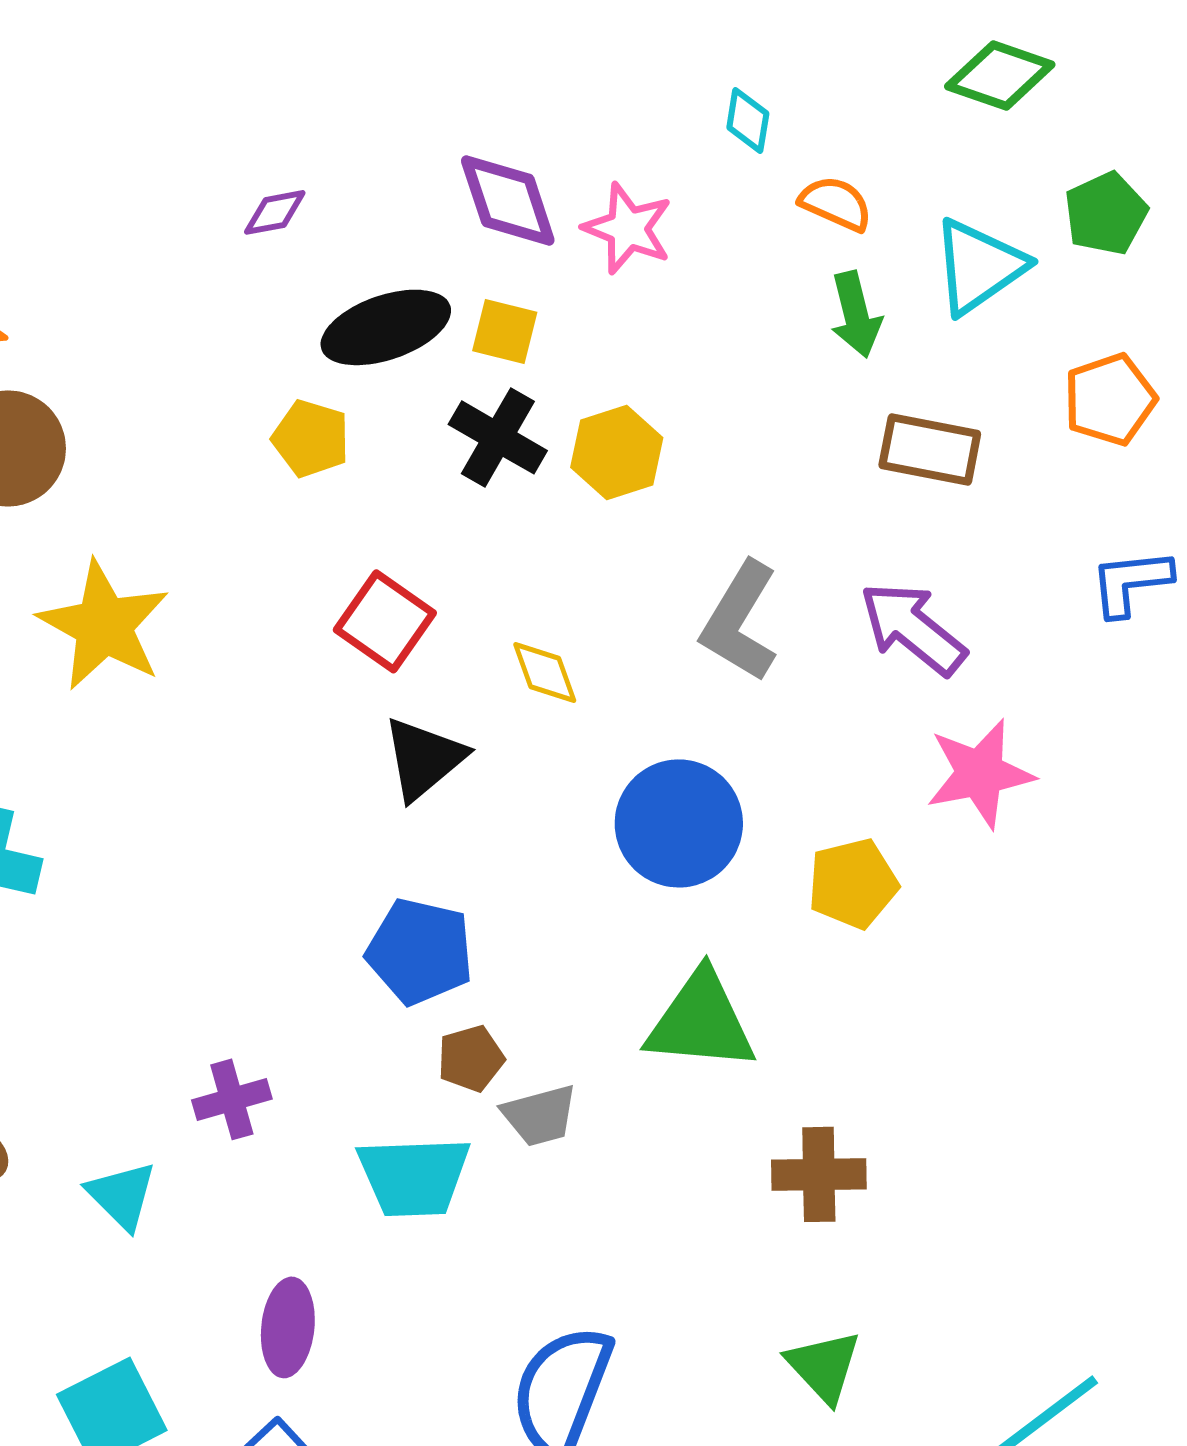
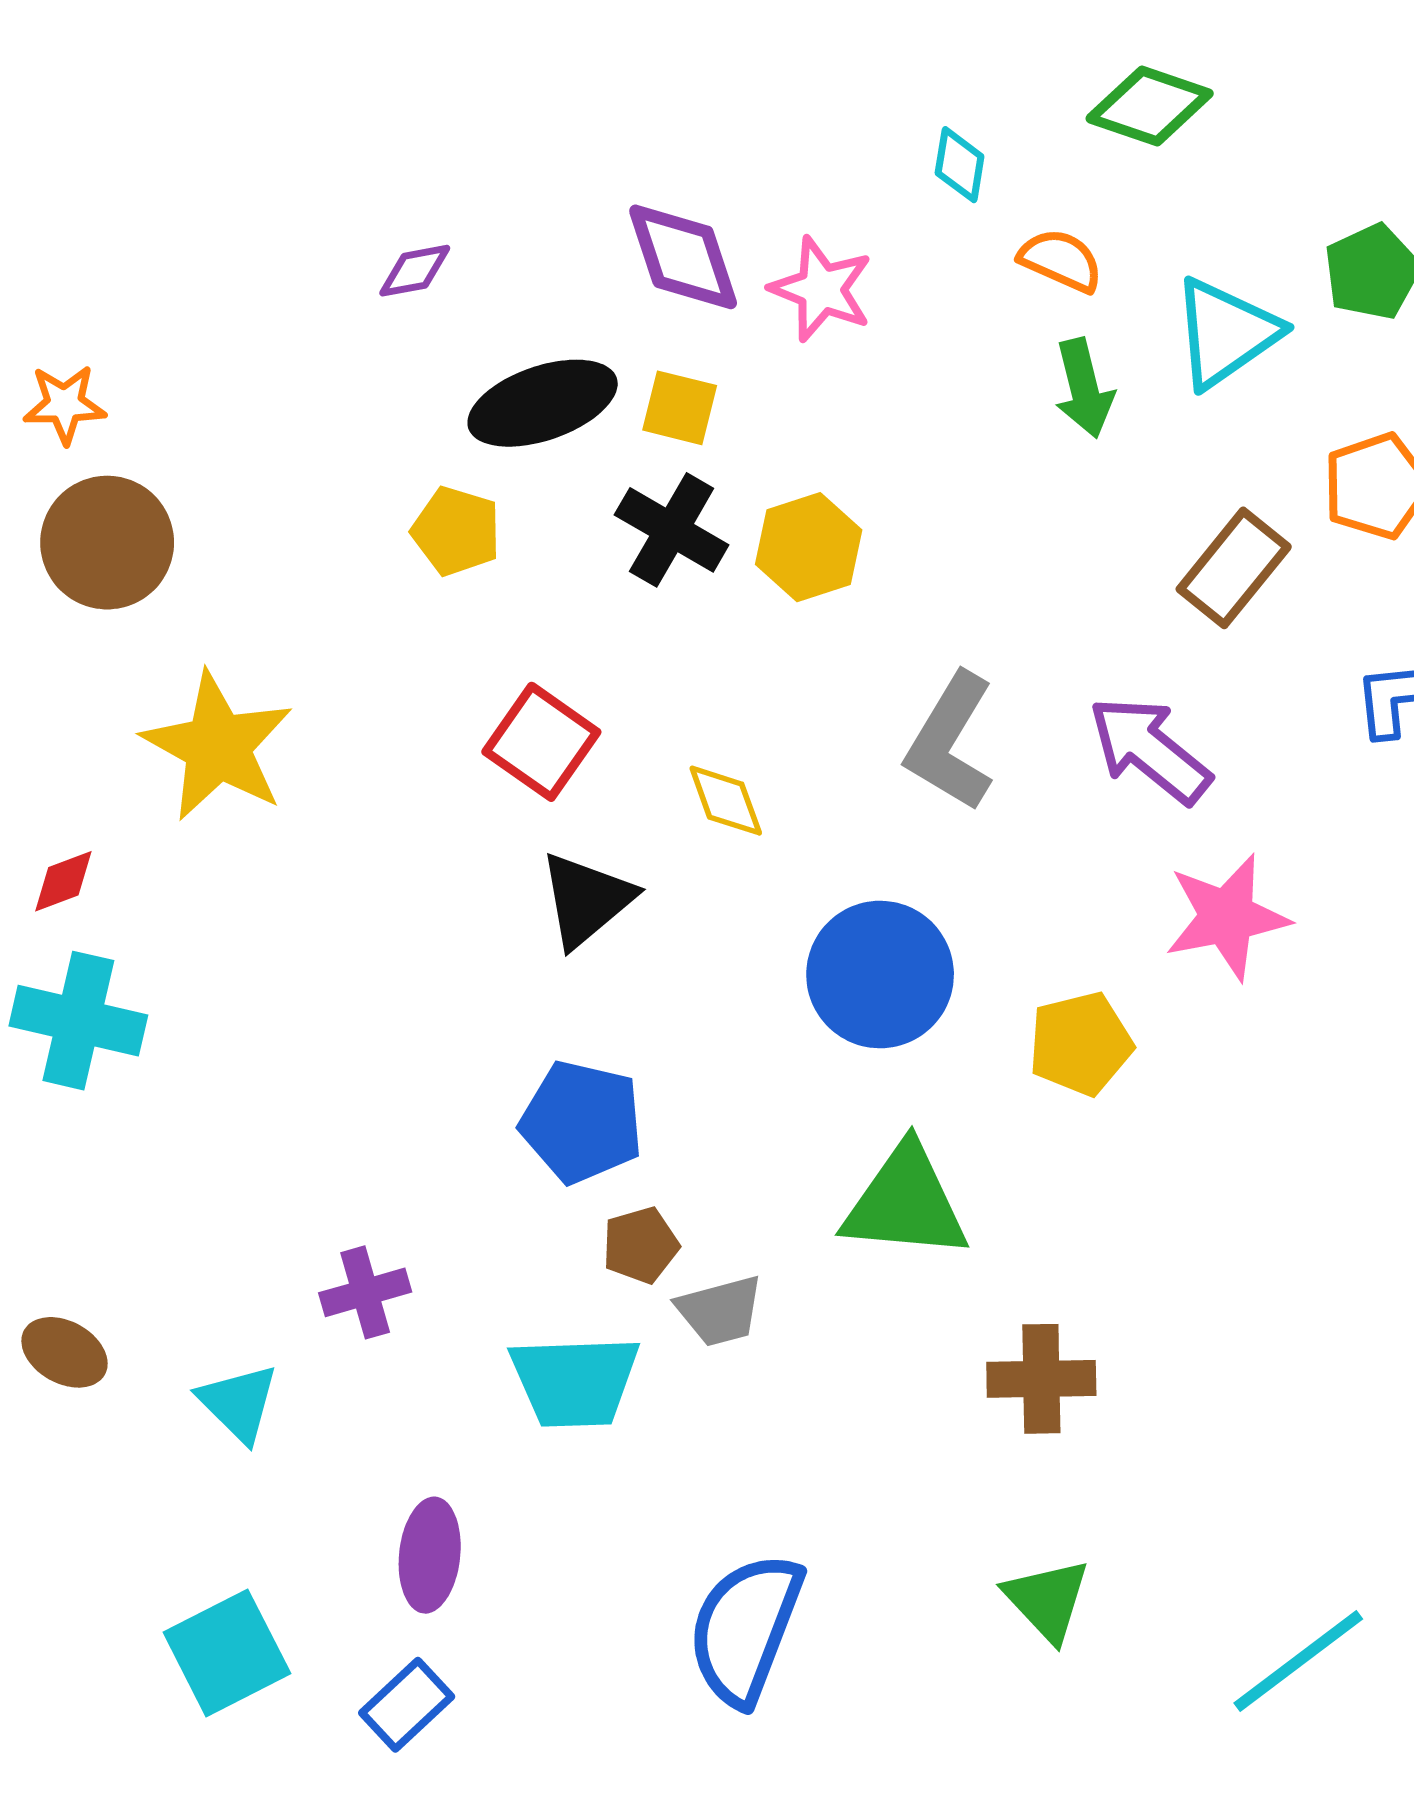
green diamond: (1000, 75) -> (1150, 106), moved
brown rectangle: (930, 449) -> (1234, 568), moved, turned -62

